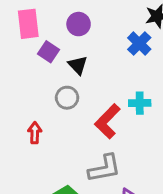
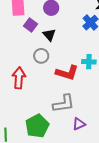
red L-shape: (107, 121) -> (67, 73), turned -120
red arrow: (35, 133) -> (19, 78), size x1.5

